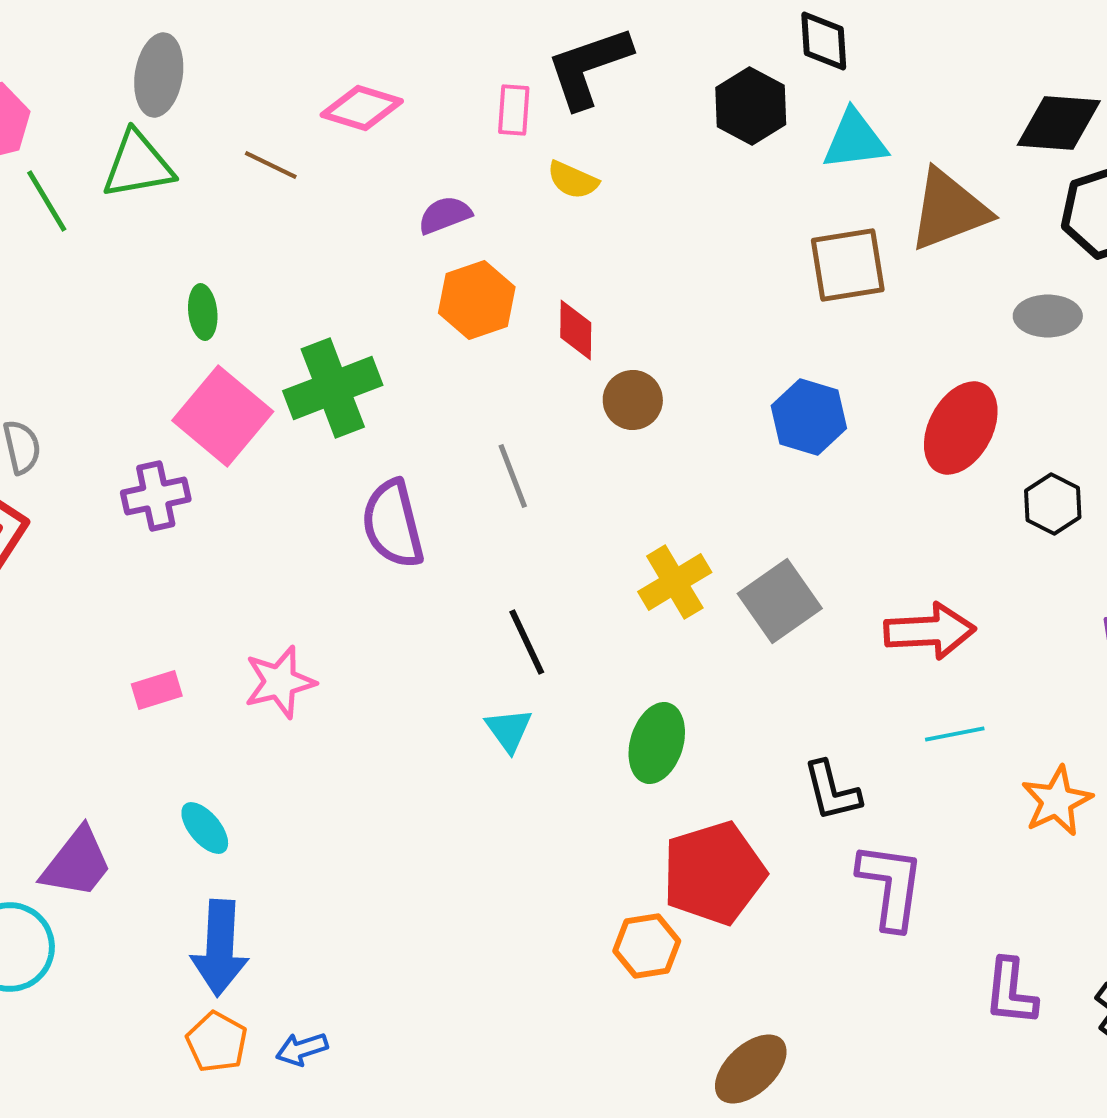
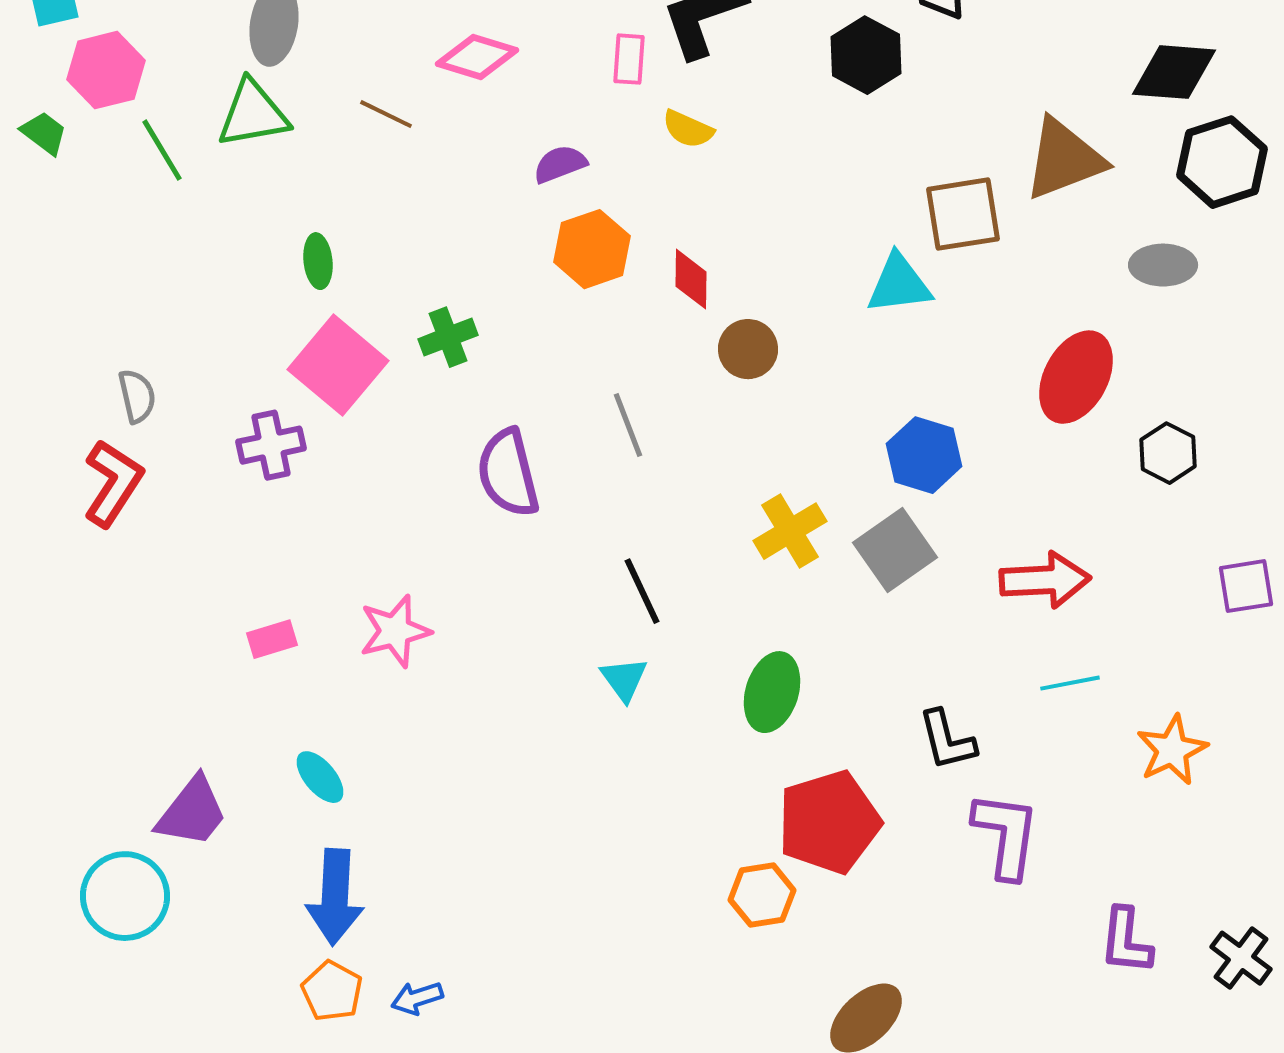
cyan triangle: (855, 140) -> (899, 284), moved
green cross: (333, 388) -> (448, 337), size x0.6
blue hexagon: (809, 417) -> (924, 455), moved

